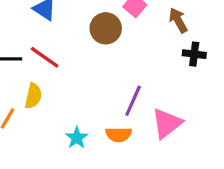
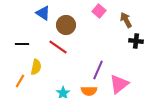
brown circle: (106, 28) -> (66, 25), moved
red line: (45, 57) -> (58, 47), moved

